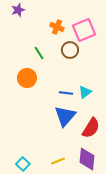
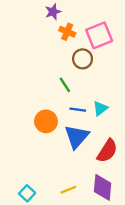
purple star: (18, 10) -> (53, 12), moved
green line: (39, 53) -> (65, 85), moved
orange circle: (27, 78) -> (46, 121), moved

